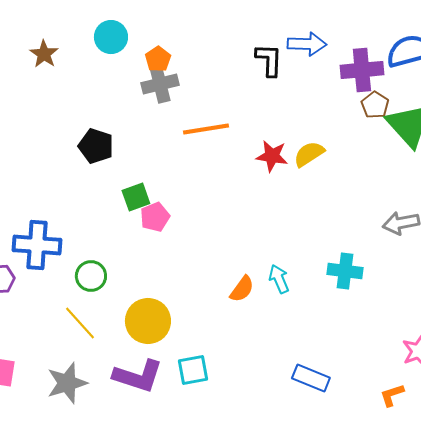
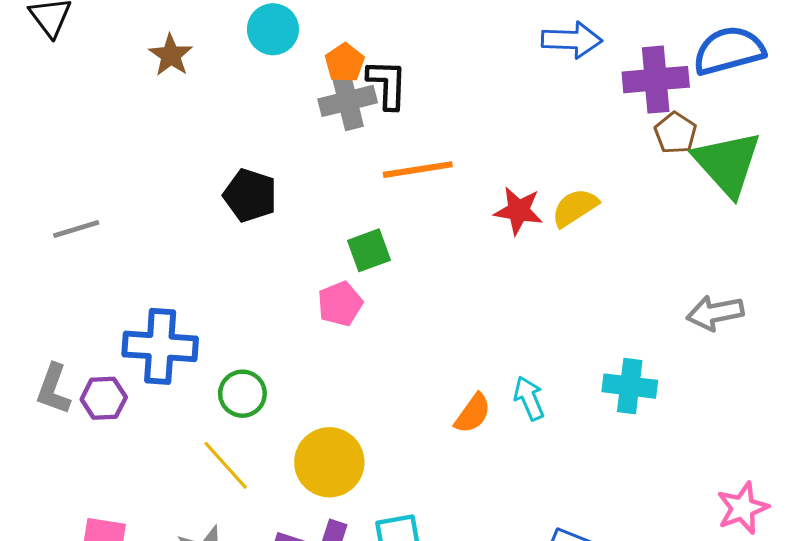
black L-shape: (269, 60) -> (387, 84), moved
green square: (136, 197) -> (369, 250), moved

